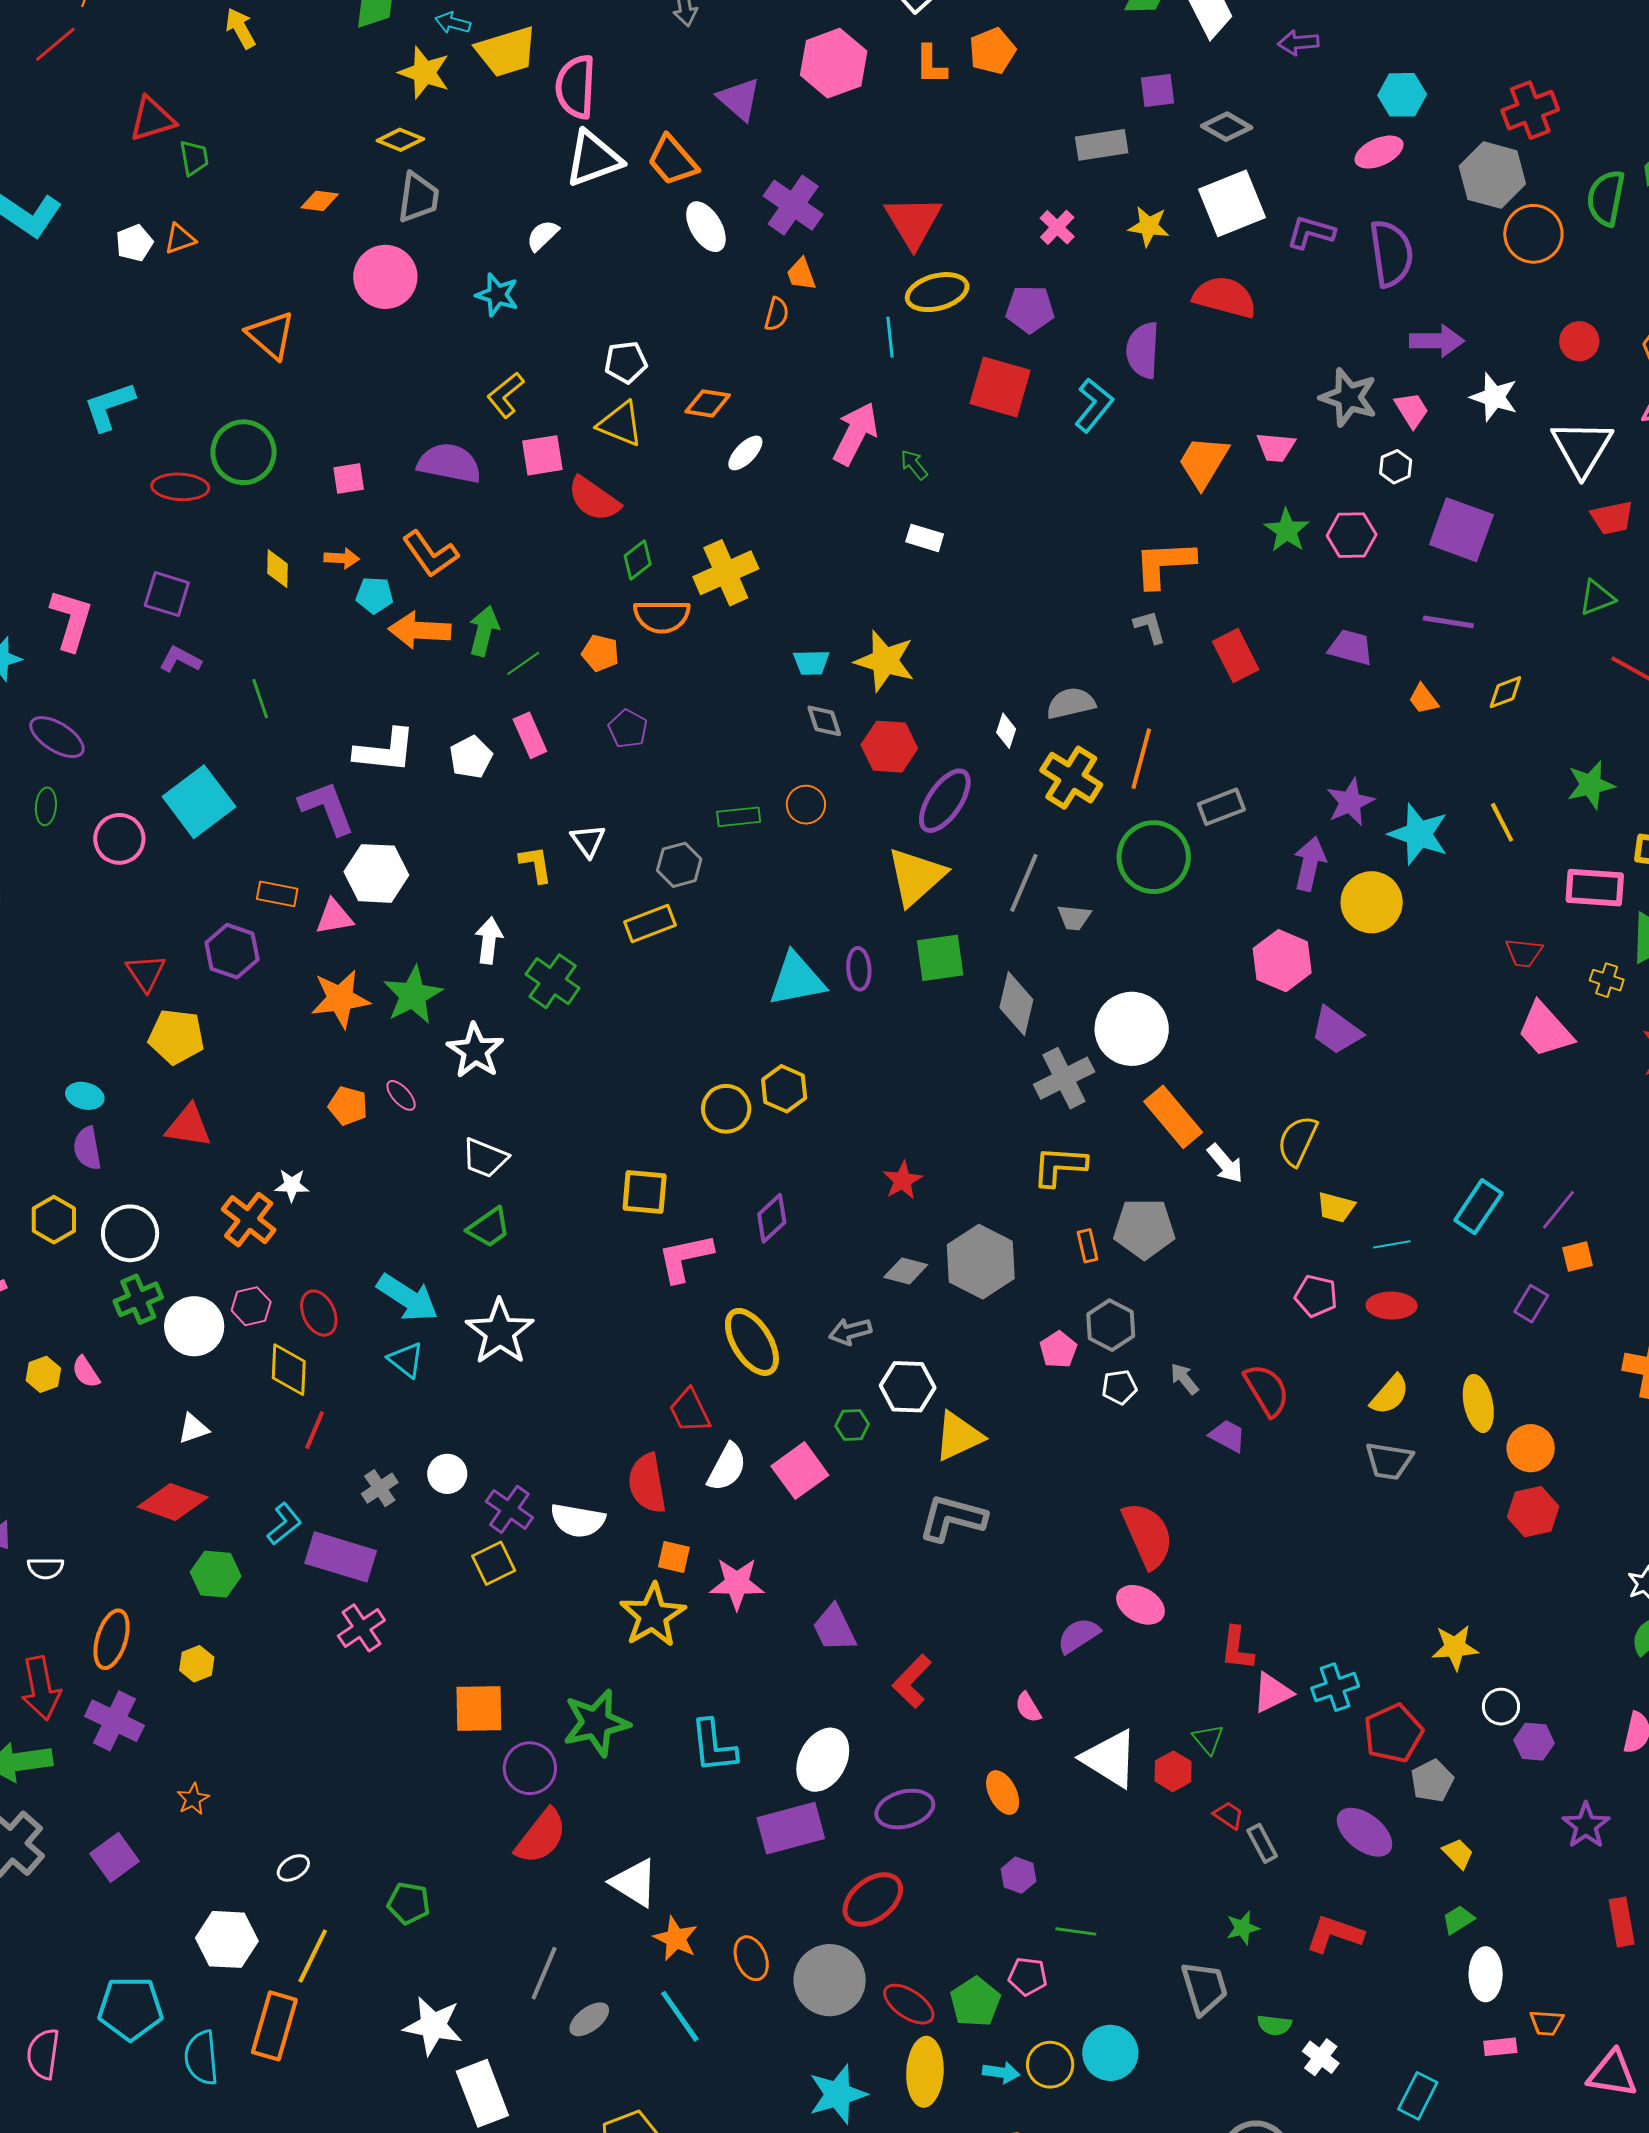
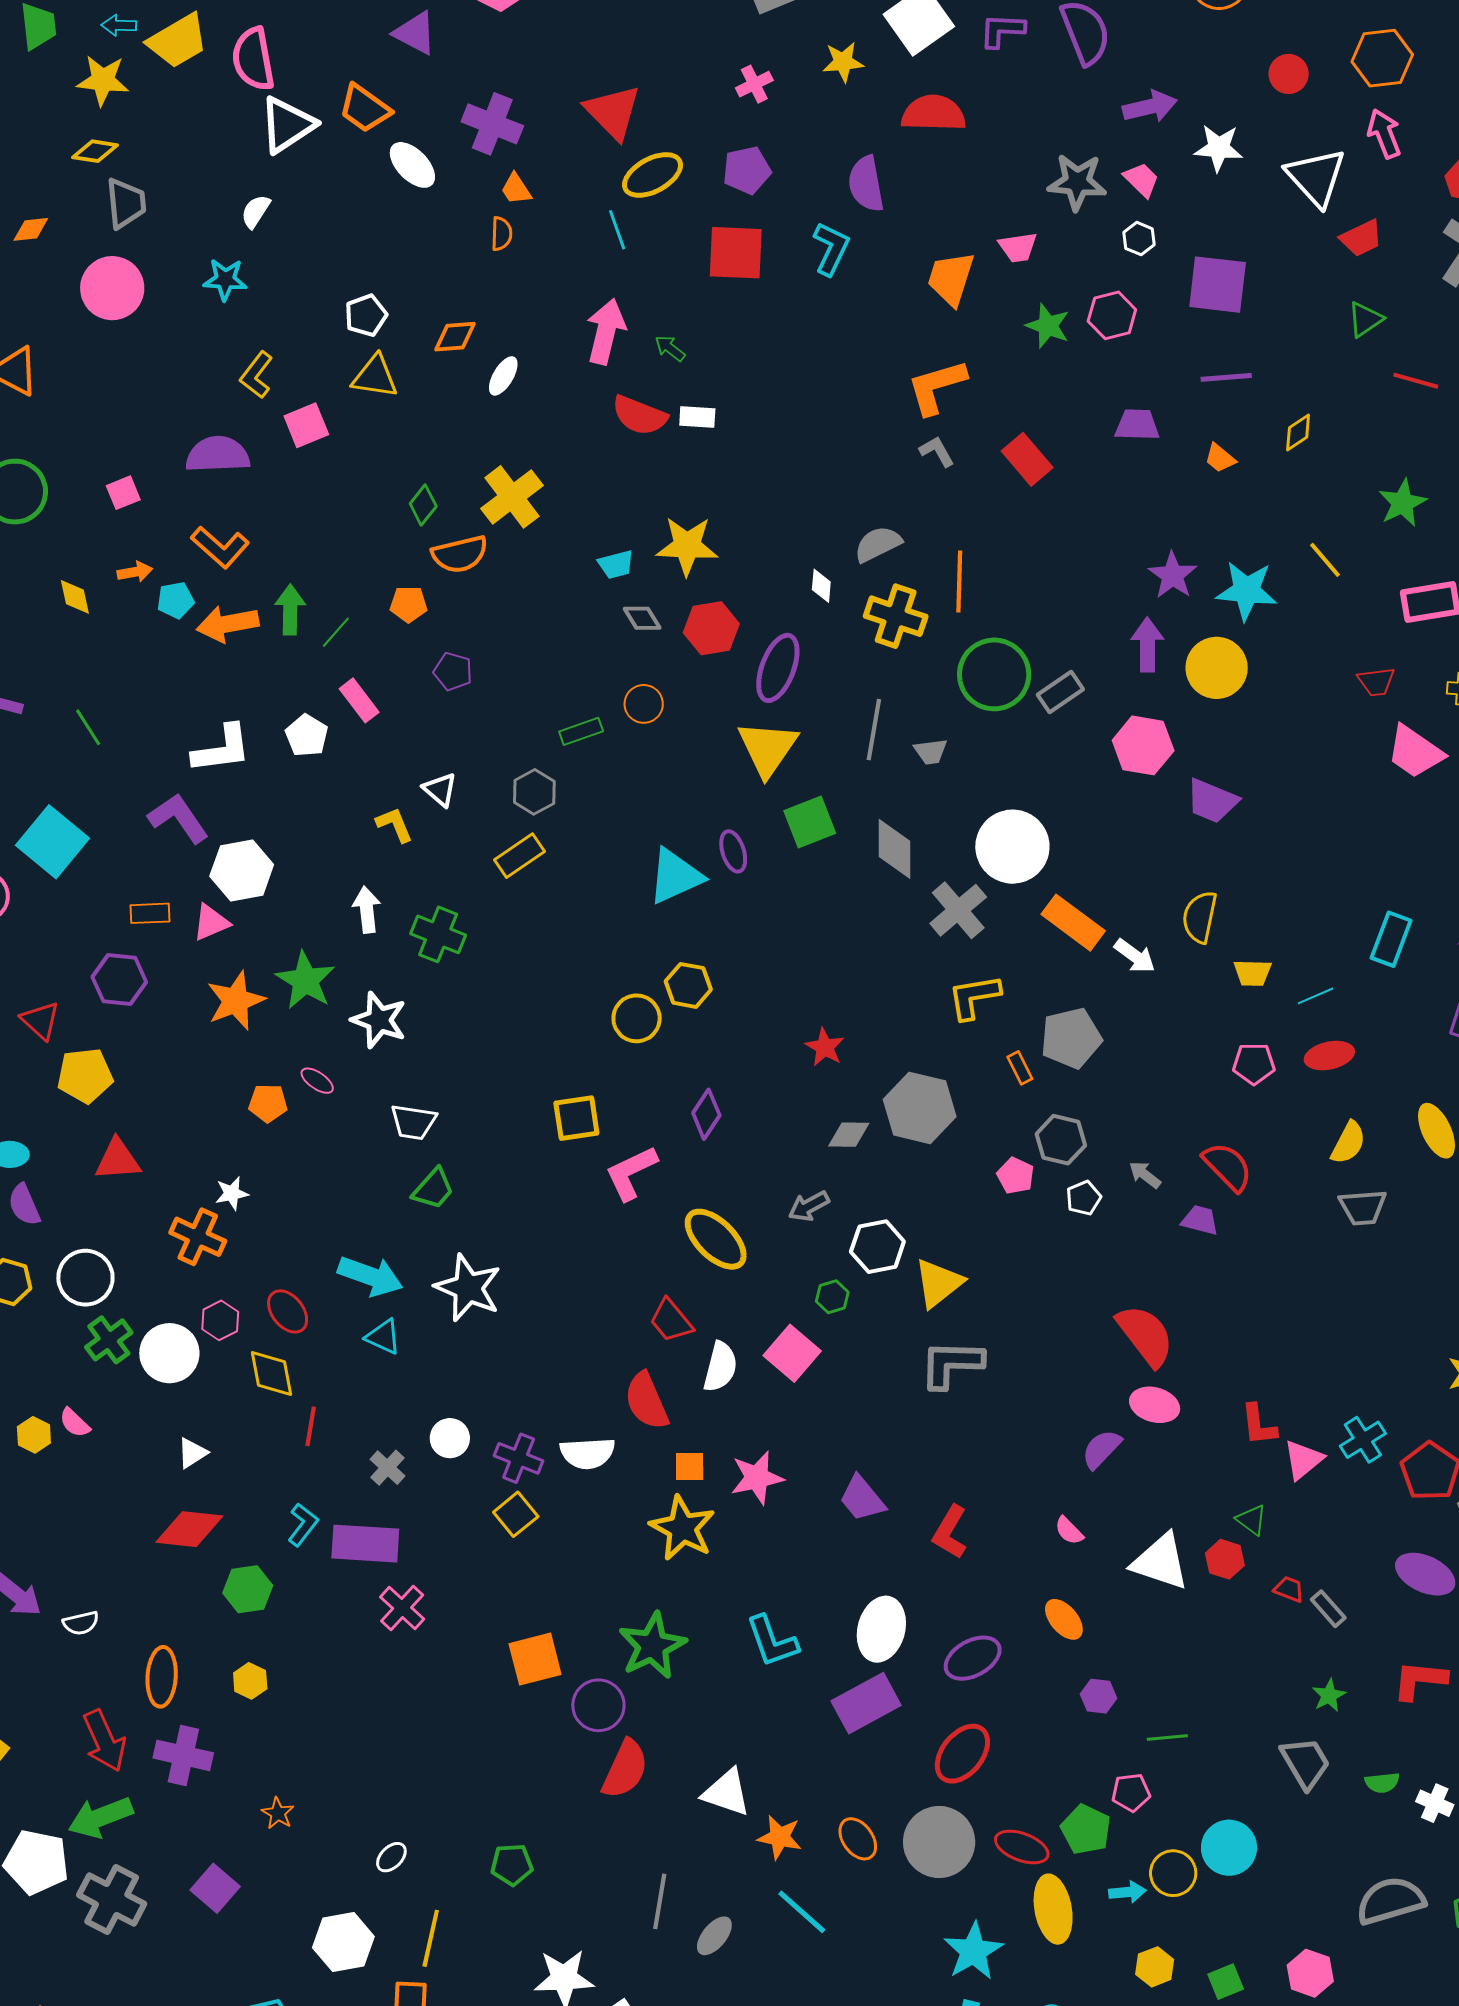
pink cross: (1057, 227) -> (754, 84), turned 33
red semicircle: (594, 499) -> (639, 415), moved
gray rectangle: (1221, 807) -> (1060, 692), moved

